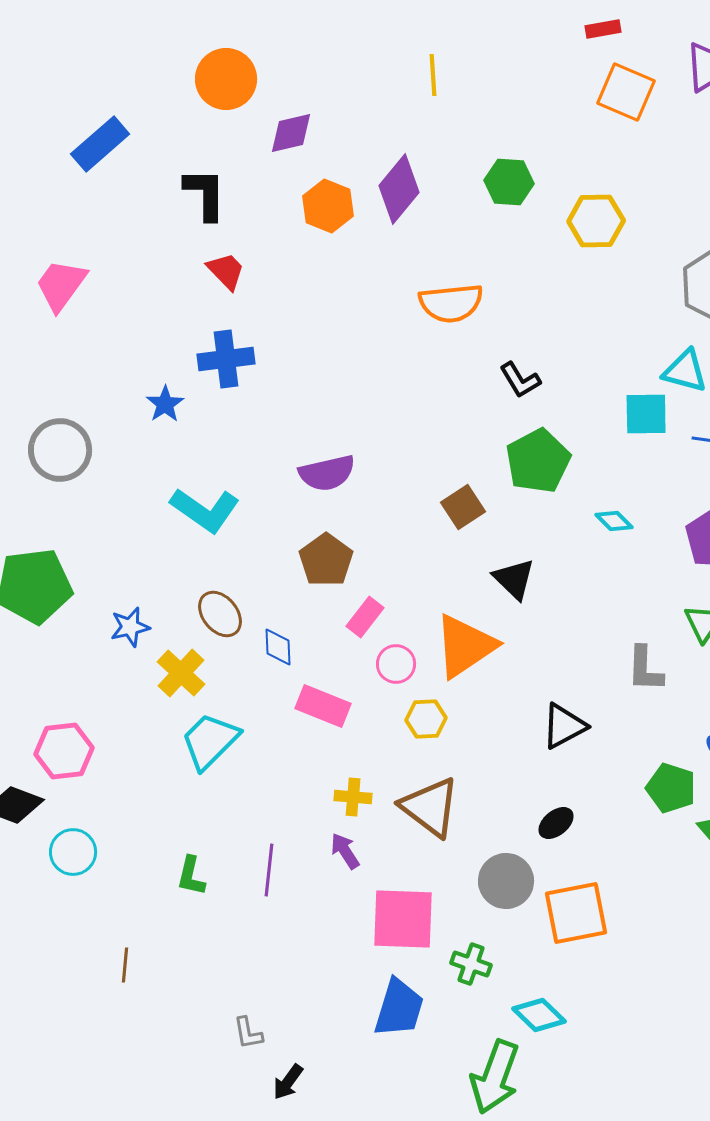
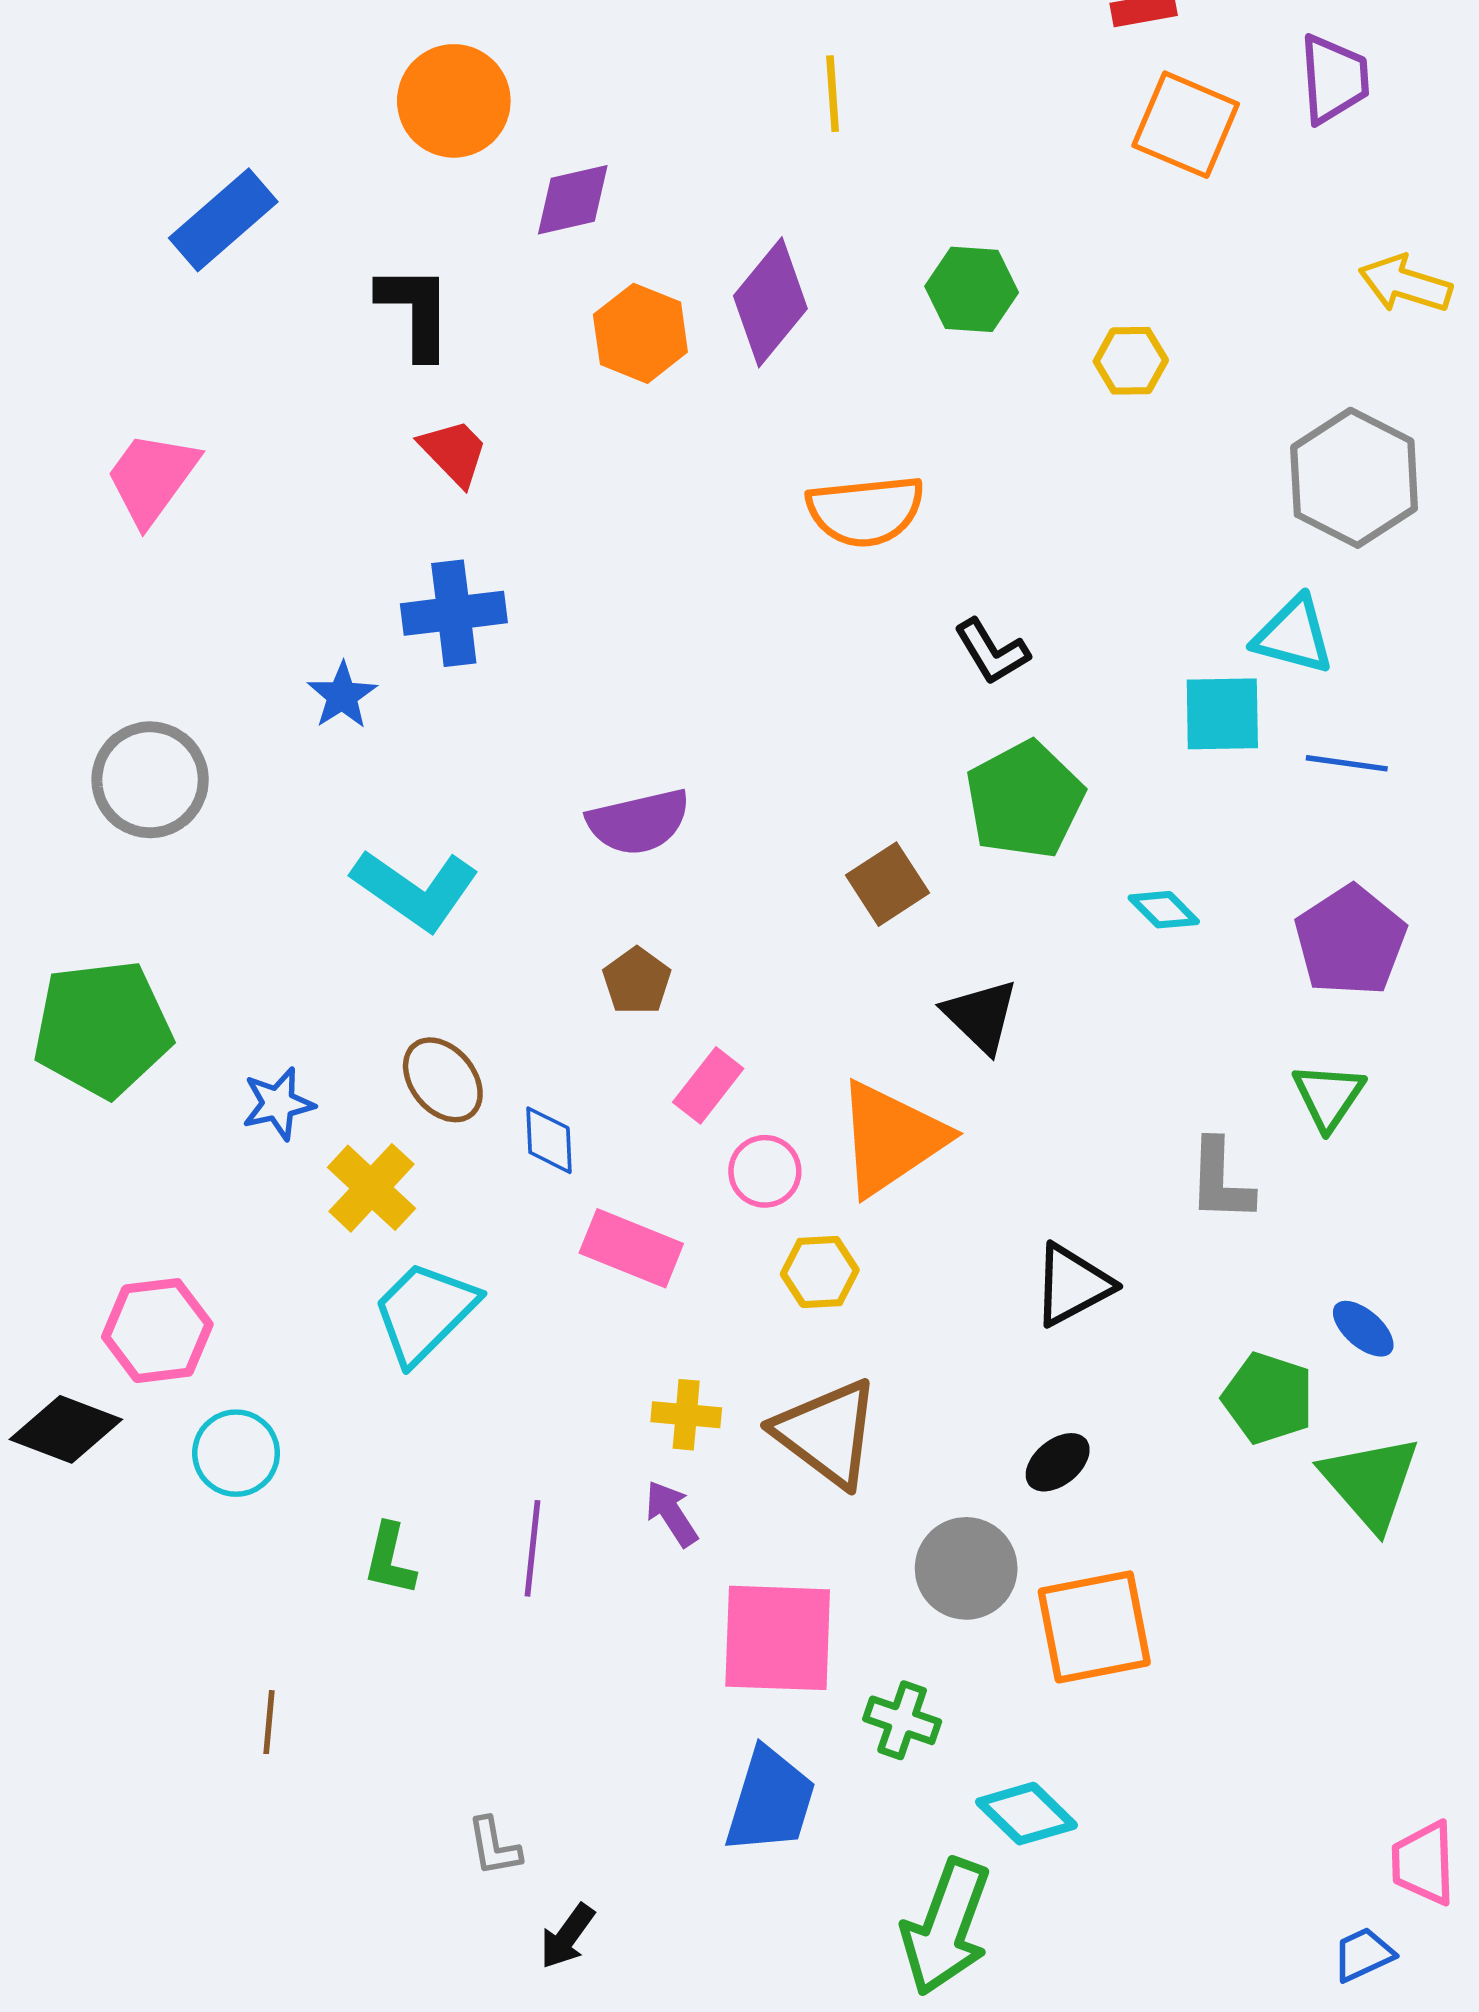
yellow hexagon: (596, 221) -> (1131, 361), size x0.7
brown pentagon: (326, 560) -> (637, 981), size x0.7
cyan circle: (73, 852) -> (236, 1453), moved

